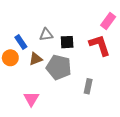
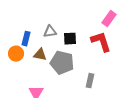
blue rectangle: (21, 42) -> (26, 39), turned 48
brown triangle: (36, 59) -> (40, 55), turned 32

